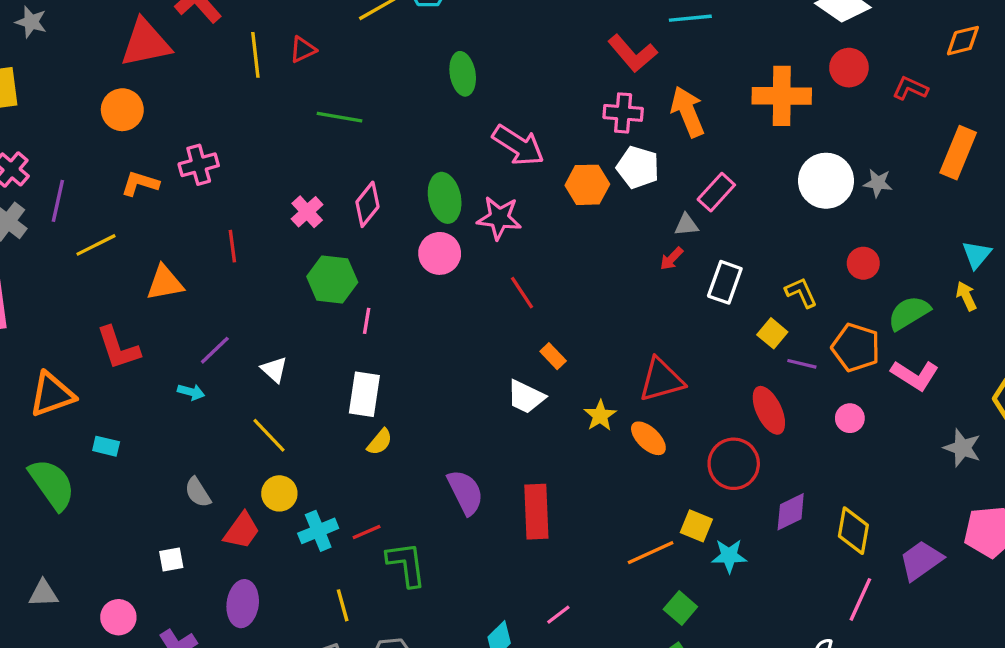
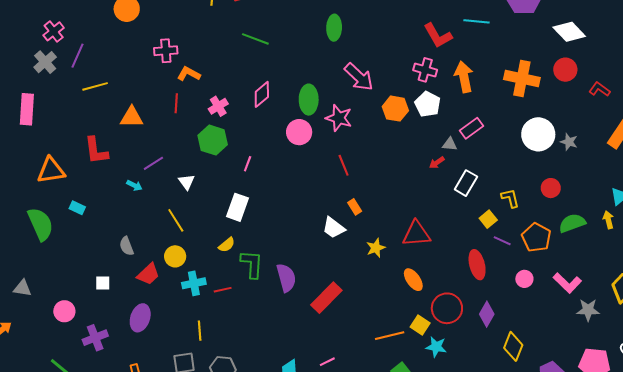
orange L-shape: (140, 184) -> (189, 74), moved
pink cross: (307, 212) -> (218, 106), moved
green hexagon: (332, 279) -> (213, 140), moved
pink L-shape: (915, 375) -> (567, 283), moved
orange ellipse: (648, 438) -> (413, 280), moved
yellow semicircle: (380, 442) -> (227, 245), moved
gray star: (962, 448) -> (588, 310), turned -30
red circle: (734, 464) -> (447, 308), moved
red rectangle: (536, 512) -> (326, 298), turned 36
purple diamond: (791, 512) -> (487, 314), moved, turned -45
green L-shape: (406, 564) -> (252, 264), moved

